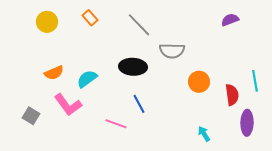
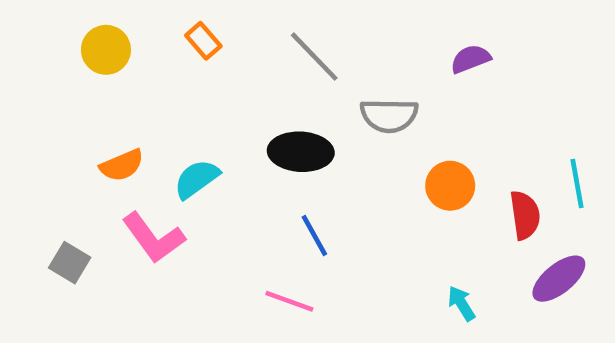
purple semicircle: (230, 20) -> (471, 59), moved
purple ellipse: (247, 123) -> (559, 279), turned 50
pink line: (116, 124) -> (289, 301), moved

